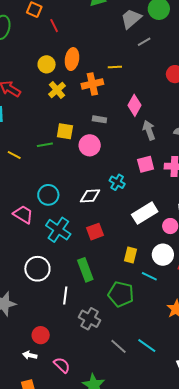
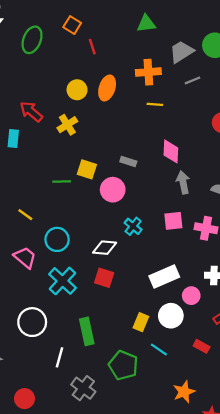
orange cross: (92, 84) -> (148, 72), moved
yellow cross: (57, 90) -> (67, 125), moved
pink diamond: (135, 105) -> (171, 151), turned -35
yellow line: (14, 155) -> (25, 215), moved
cyan cross: (117, 182) -> (133, 226), moved
red square: (95, 232) -> (104, 278), moved, turned 30
white circle: (163, 255) -> (171, 316), moved

